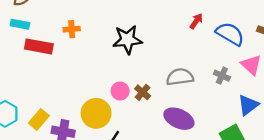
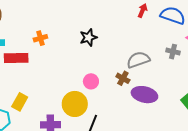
black star: (127, 40) -> (88, 37), size x0.7
brown cross: (143, 92) -> (123, 78), moved
yellow rectangle: (39, 119) -> (20, 102), moved

